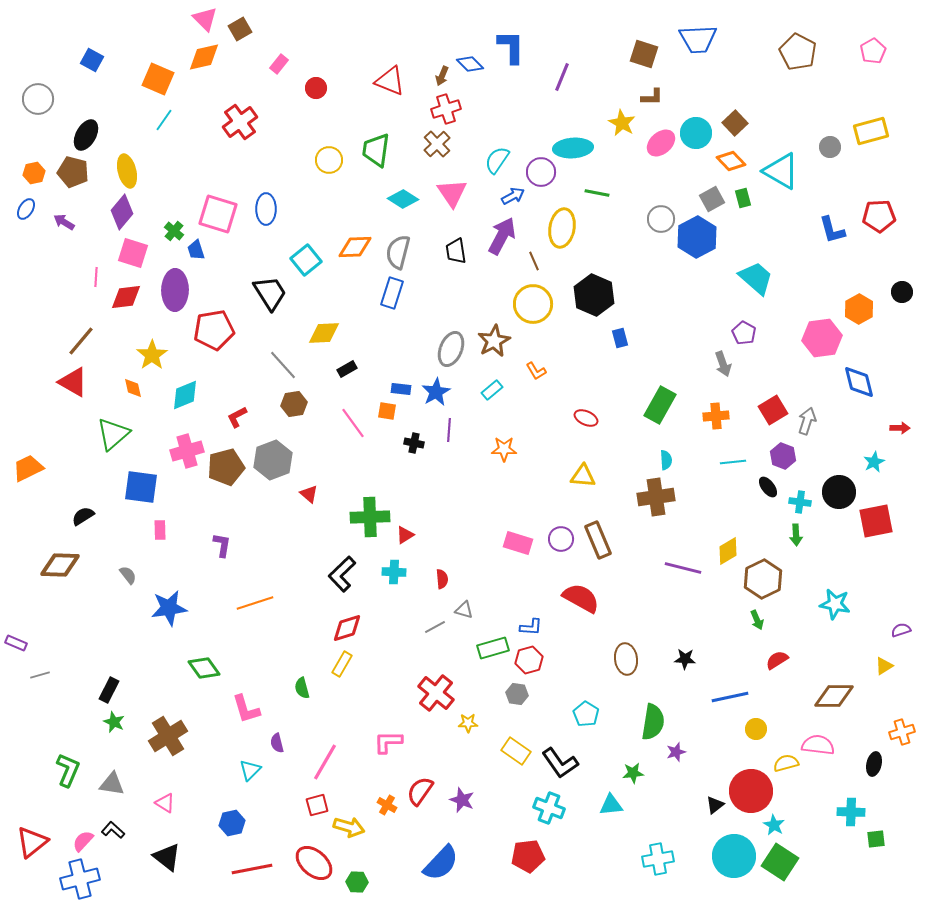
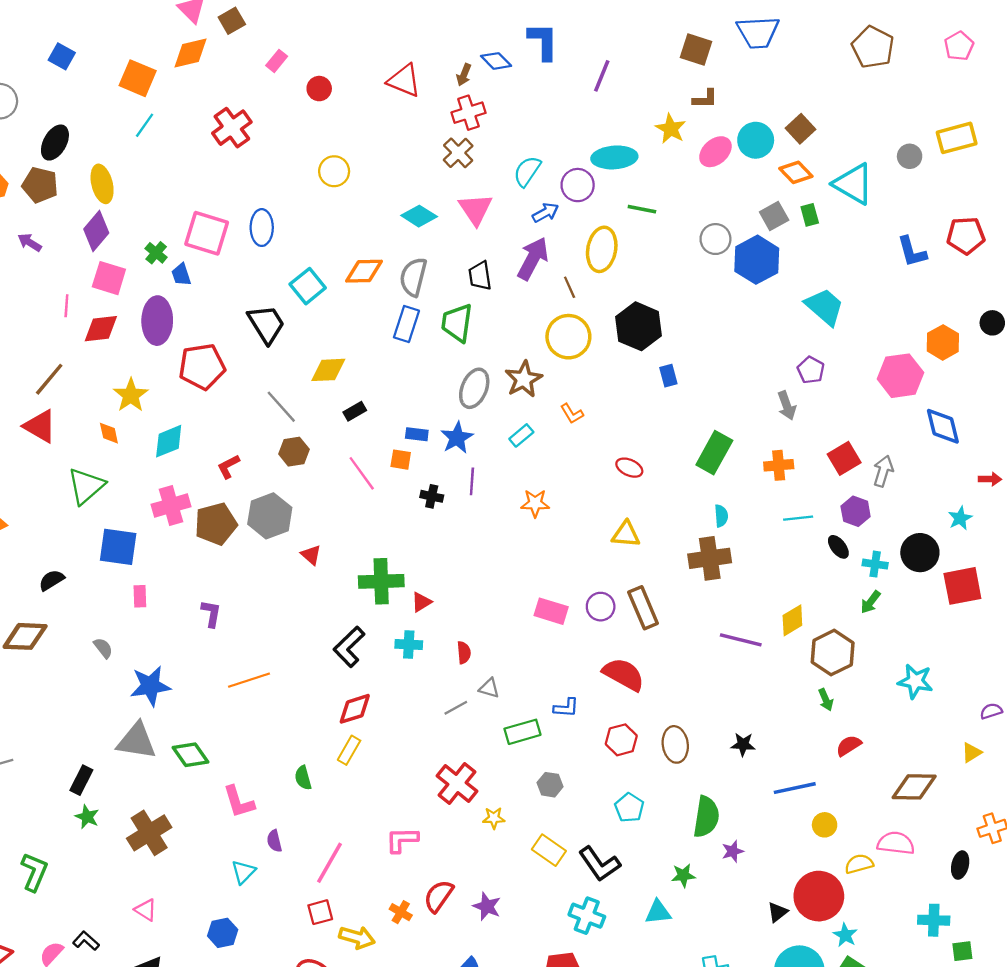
green trapezoid: (376, 150) -> (457, 323), moved
green arrow: (796, 535) -> (871, 602), turned 40
red hexagon: (529, 660) -> (621, 740), moved
gray triangle: (112, 784) -> (137, 741), moved, size x1.4

